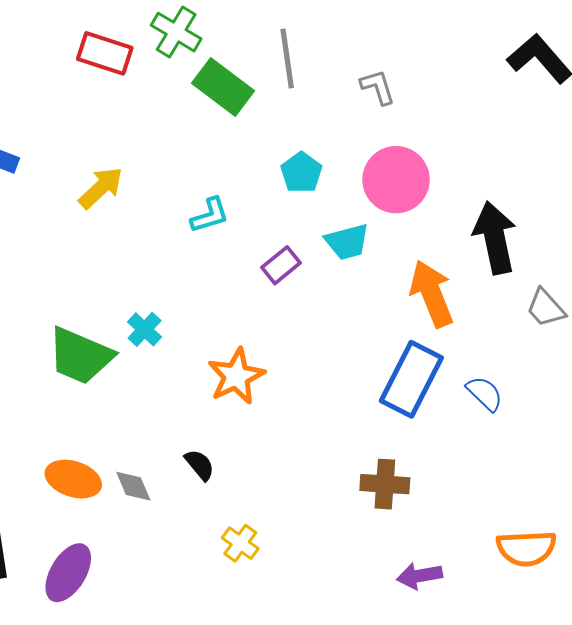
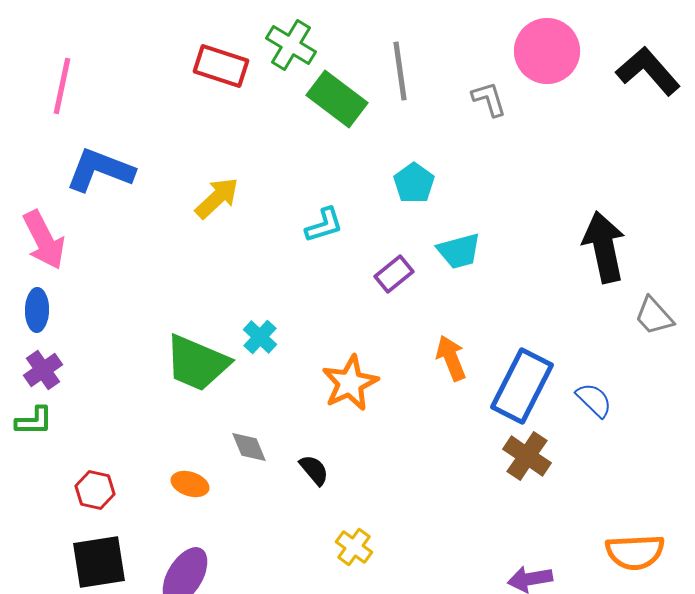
pink circle: (396, 180) -> (547, 51), moved
orange arrow: (432, 294) -> (451, 358), moved, size x0.7
orange ellipse: (73, 479) -> (190, 484), size x0.7
brown cross: (385, 484) -> (527, 456), moved, turned 30
gray diamond: (133, 486) -> (249, 447), moved

